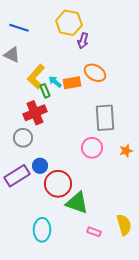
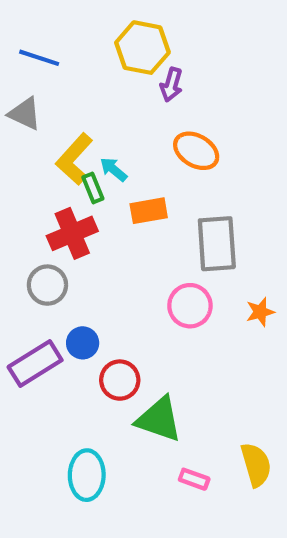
orange rectangle: (72, 83) -> (149, 211), moved
red circle: (58, 184) -> (120, 380), size x0.7

